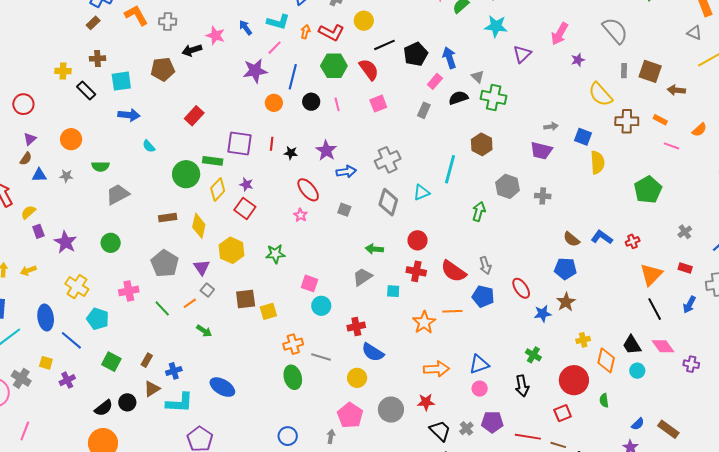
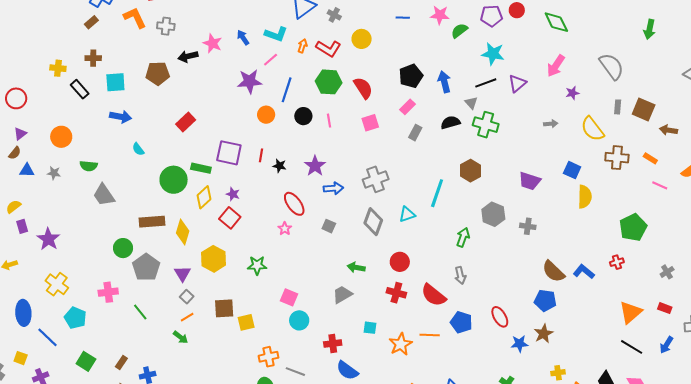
black line: (384, 45) -> (486, 83), moved
pink rectangle: (435, 81) -> (408, 107), moved
gray arrow: (551, 126) -> (551, 124), moved
gray trapezoid: (118, 194) -> (104, 195), turned -100
brown rectangle: (168, 218) -> (152, 222), size x1.4
brown semicircle: (571, 239) -> (553, 271), size x1.4
red cross: (633, 241) -> (617, 262), moved
green circle: (111, 243) -> (123, 248), moved
gray arrow: (485, 265) -> (460, 275), moved
cyan square: (393, 291) -> (370, 328), moved
orange line: (190, 303) -> (187, 317), moved
black line: (655, 309) -> (632, 347), turned -35

